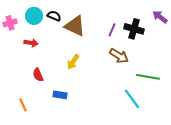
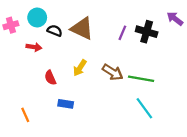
black semicircle: (54, 16) -> (55, 31), moved
brown arrow: (119, 56) -> (113, 72), moved
red semicircle: (38, 75) -> (50, 78), moved
green line: (148, 77) -> (141, 79), moved

